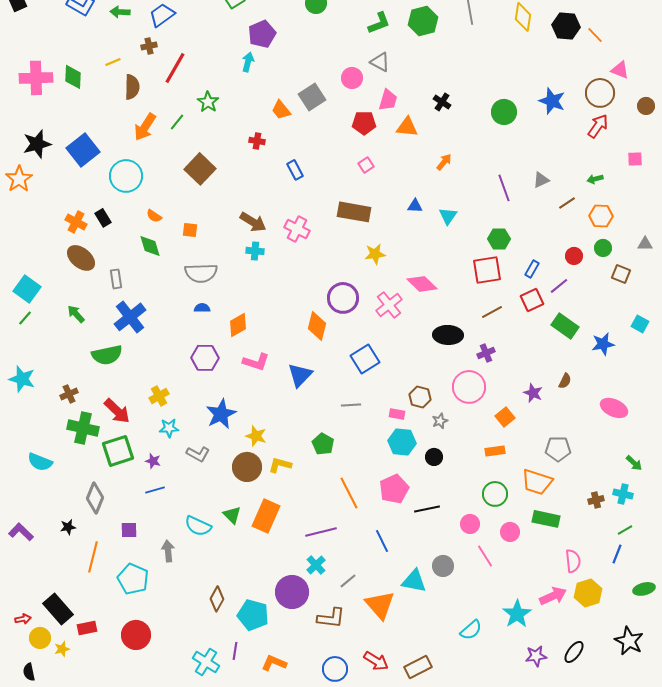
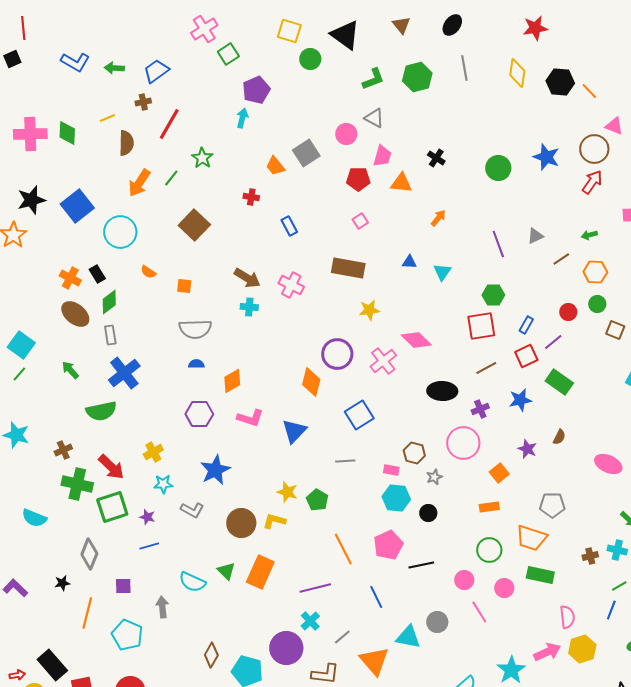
green diamond: (150, 246) -> (109, 302), moved, turned 70
blue star: (603, 344) -> (520, 400), moved
yellow star: (256, 436) -> (287, 492), moved

